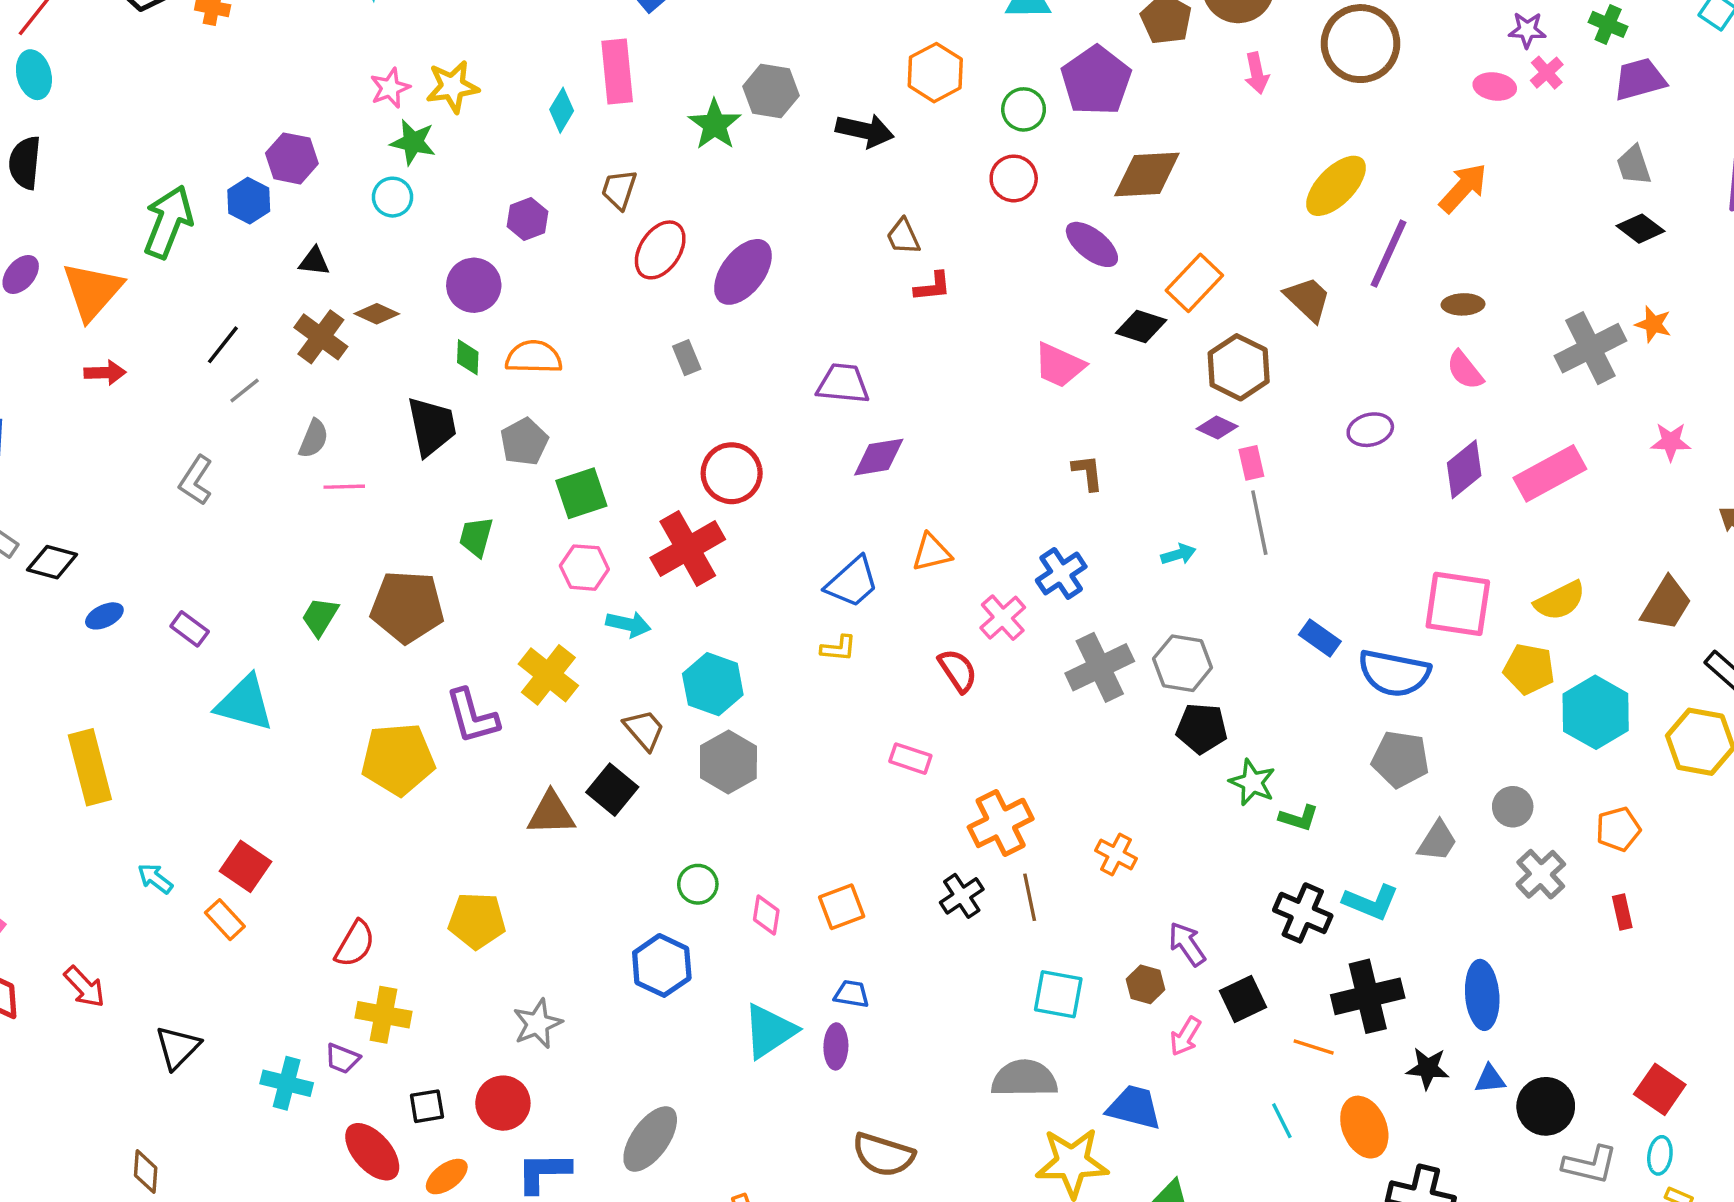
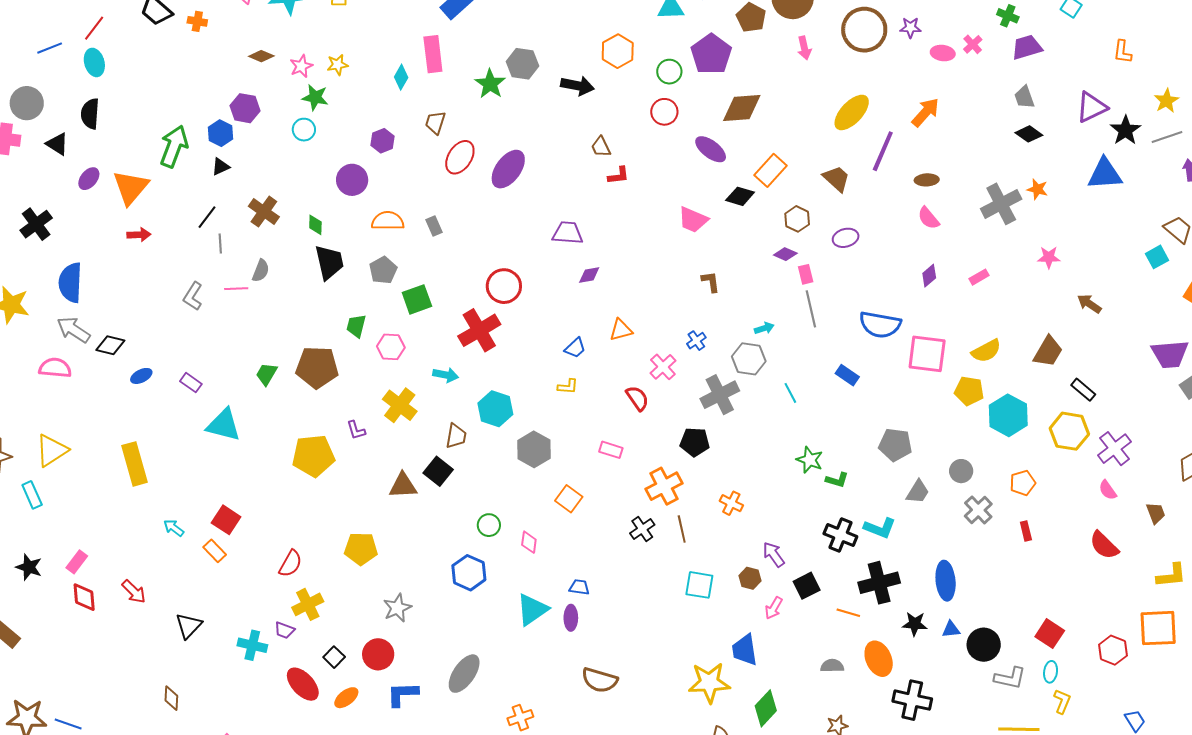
purple star: (1527, 30) -> (910, 28), moved
yellow star: (452, 87) -> (337, 65), size x0.7
black triangle: (314, 261) -> (221, 167), moved, turned -30
brown diamond: (377, 314) -> (261, 56), moved
green diamond: (468, 357) -> (315, 225), moved
gray rectangle: (687, 358) -> (434, 226), moved
brown hexagon: (1239, 367) -> (797, 219), size x0.7
gray line: (245, 391) -> (220, 243), turned -54
purple ellipse: (1370, 430) -> (846, 238), moved
purple diamond: (879, 457) -> (589, 275), size x0.7
purple diamond: (1464, 469) -> (929, 276), size x0.7
pink rectangle: (1550, 473) -> (979, 277), size x0.5
pink line: (344, 487) -> (236, 289), moved
pink hexagon: (584, 568) -> (391, 347), moved
blue cross: (1061, 573) -> (696, 341), size x0.7
blue trapezoid: (852, 582) -> (575, 348), size x0.7
gray hexagon: (1183, 663) -> (749, 359), moved
blue semicircle: (1394, 673) -> (880, 325), moved
purple L-shape: (472, 716) -> (356, 430), size x0.6
black pentagon: (1202, 728) -> (695, 442), moved
brown trapezoid: (644, 730) -> (456, 436), turned 52
gray hexagon: (728, 762) -> (534, 449), moved
orange square: (842, 907) -> (569, 499), moved, turned -32
yellow cross: (383, 1015) -> (308, 604), turned -36
gray semicircle: (1024, 1079) -> (832, 666), moved, size x0.6
black square: (427, 1106) -> (334, 657), turned -35
blue trapezoid: (1134, 1107) -> (745, 650), turned -112
cyan line: (1282, 1121) -> (790, 393), moved

